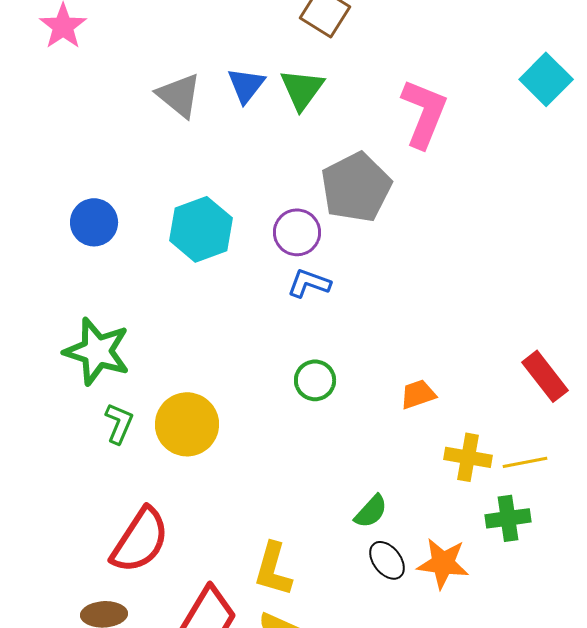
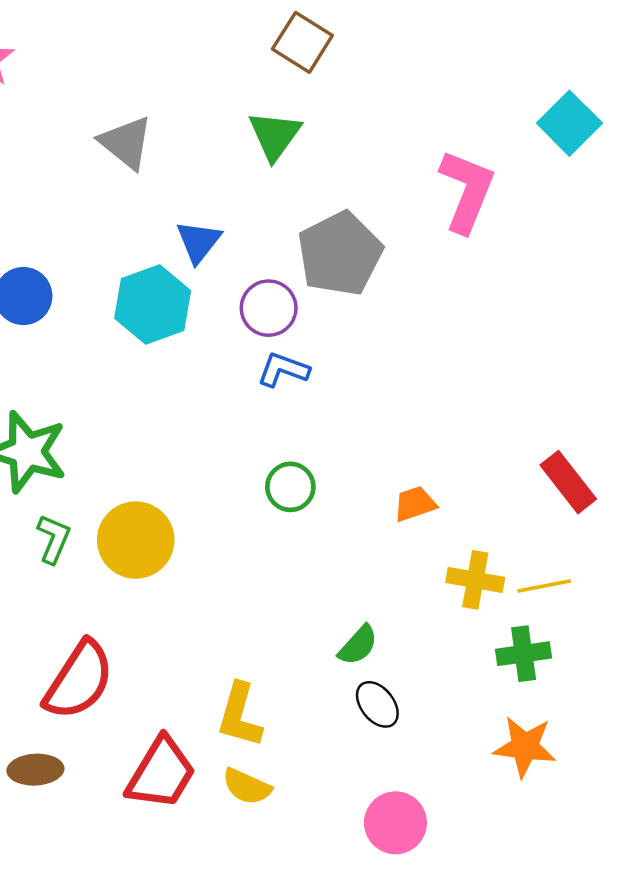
blue triangle: (246, 85) -> (199, 242), moved
pink L-shape: (424, 113) -> (467, 191), moved
orange star: (443, 563) -> (525, 747), moved

